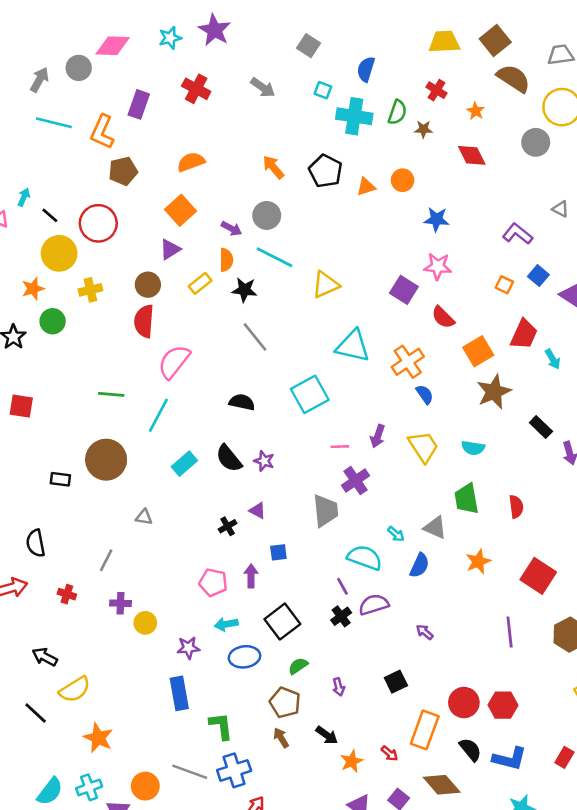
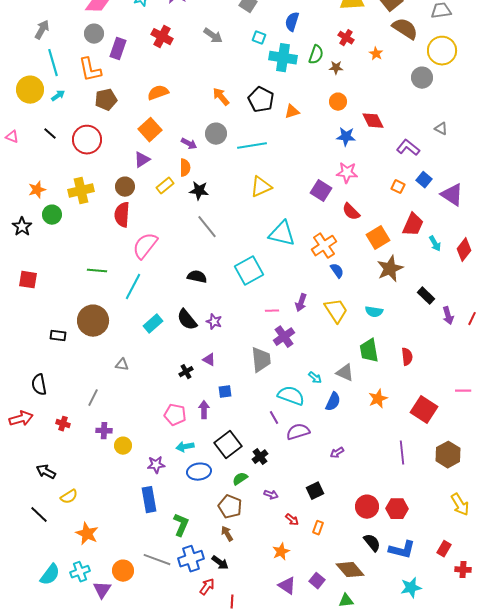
gray circle: (79, 68) -> (94, 34), moved
cyan line: (54, 123) -> (53, 63), turned 60
orange L-shape: (102, 132) -> (90, 70), turned -36
red diamond: (472, 155) -> (373, 121), moved
orange circle: (403, 180) -> (338, 102), moved
cyan arrow: (24, 197) -> (58, 96), moved, turned 32
yellow circle: (59, 253) -> (30, 90), moved
cyan line: (275, 257) -> (252, 146), moved, turned -36
yellow cross: (90, 290) -> (81, 191), size x1.4
black cross: (341, 616) -> (260, 457), moved
purple arrow: (425, 632) -> (337, 453), turned -72
purple arrow: (339, 687) -> (271, 495), turned -56
yellow semicircle: (75, 689) -> (69, 497), size x0.7
green L-shape: (221, 726) -> (181, 525), turned 30
orange rectangle: (425, 730) -> (318, 528), moved, size x0.5
black arrow: (327, 735) -> (220, 563), moved
red arrow: (389, 753) -> (292, 520), moved

